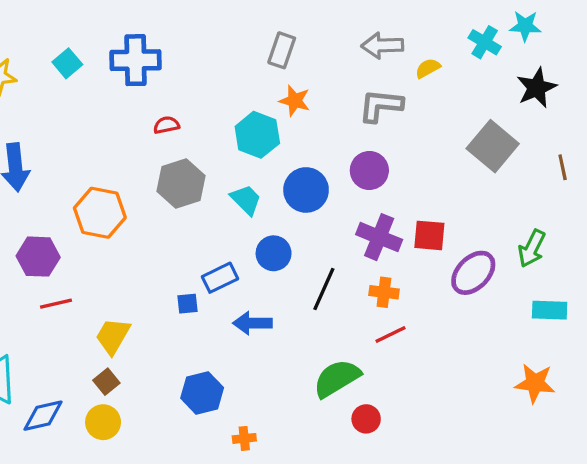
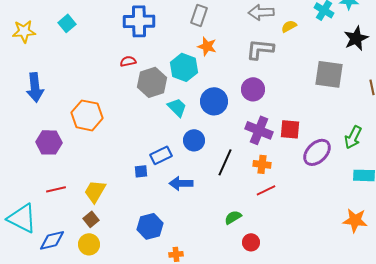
blue cross: (136, 60) -> (139, 21), moved
gray square: (493, 146) -> (329, 74), turned -32
gray hexagon: (181, 183) -> (152, 82), moved
red line: (56, 304) -> (56, 189), moved
green semicircle: (337, 378) -> (233, 217), size x0.6

